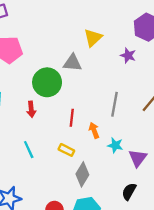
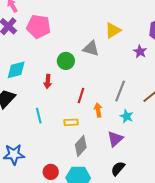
green circle: (47, 82) -> (66, 61), size x0.7
cyan star: (115, 145) -> (127, 116), moved
yellow rectangle: (66, 150) -> (71, 122), turned -40
purple triangle: (138, 158) -> (115, 139), moved

